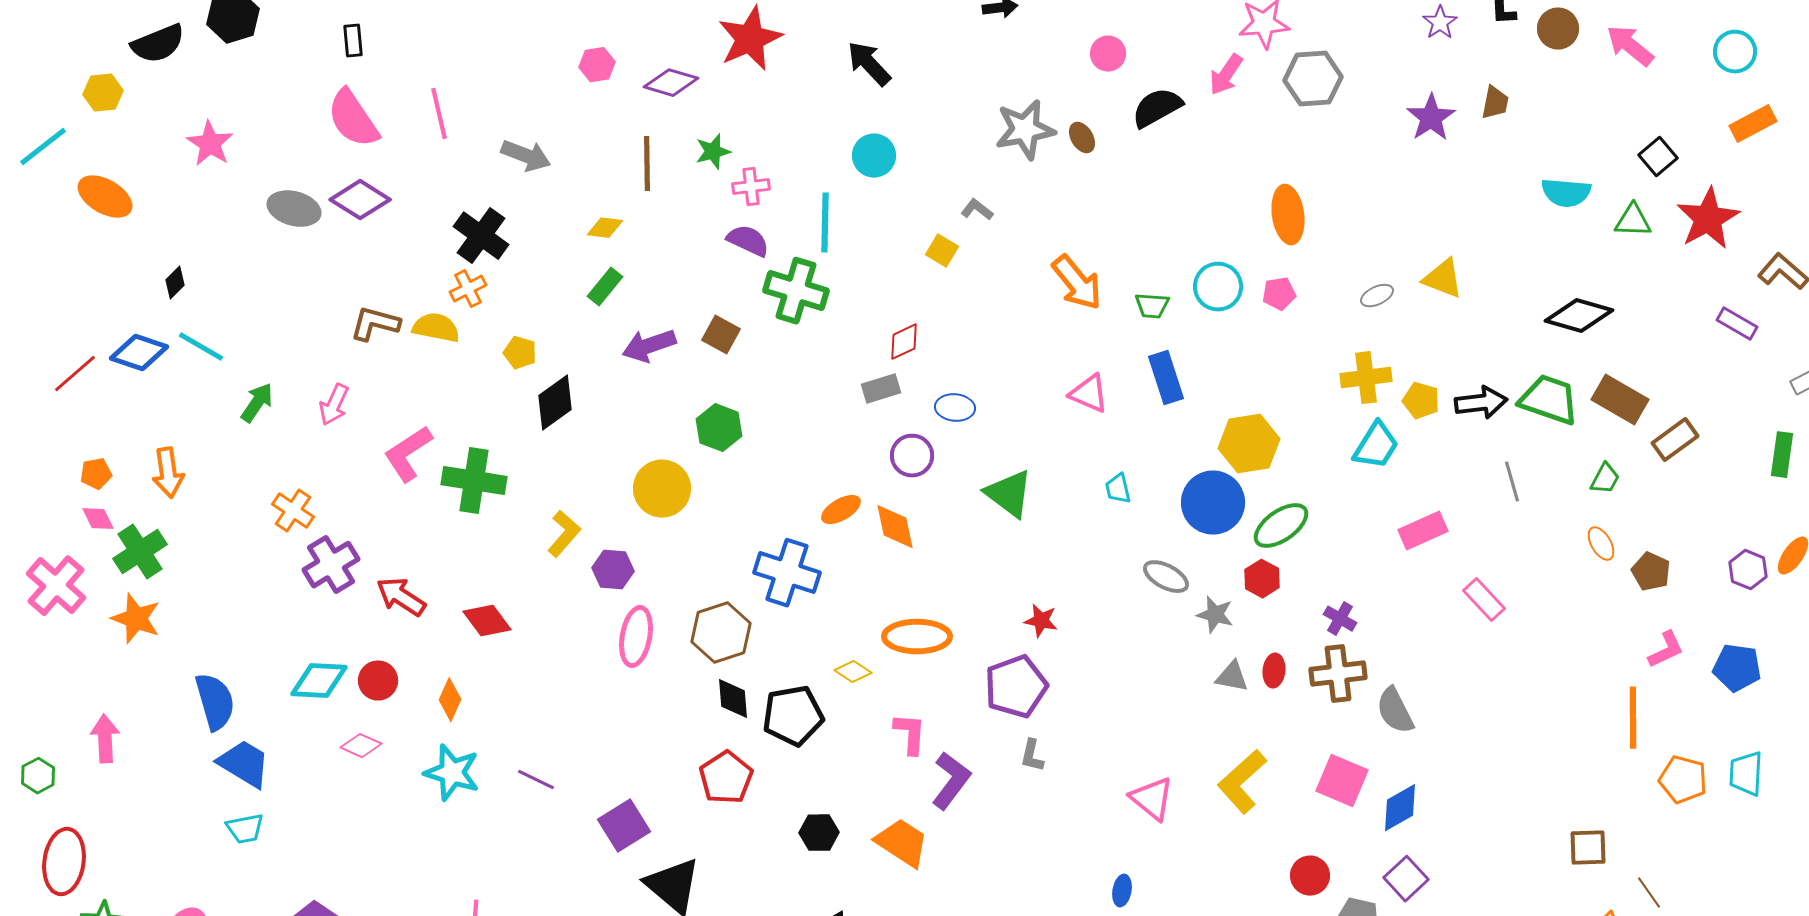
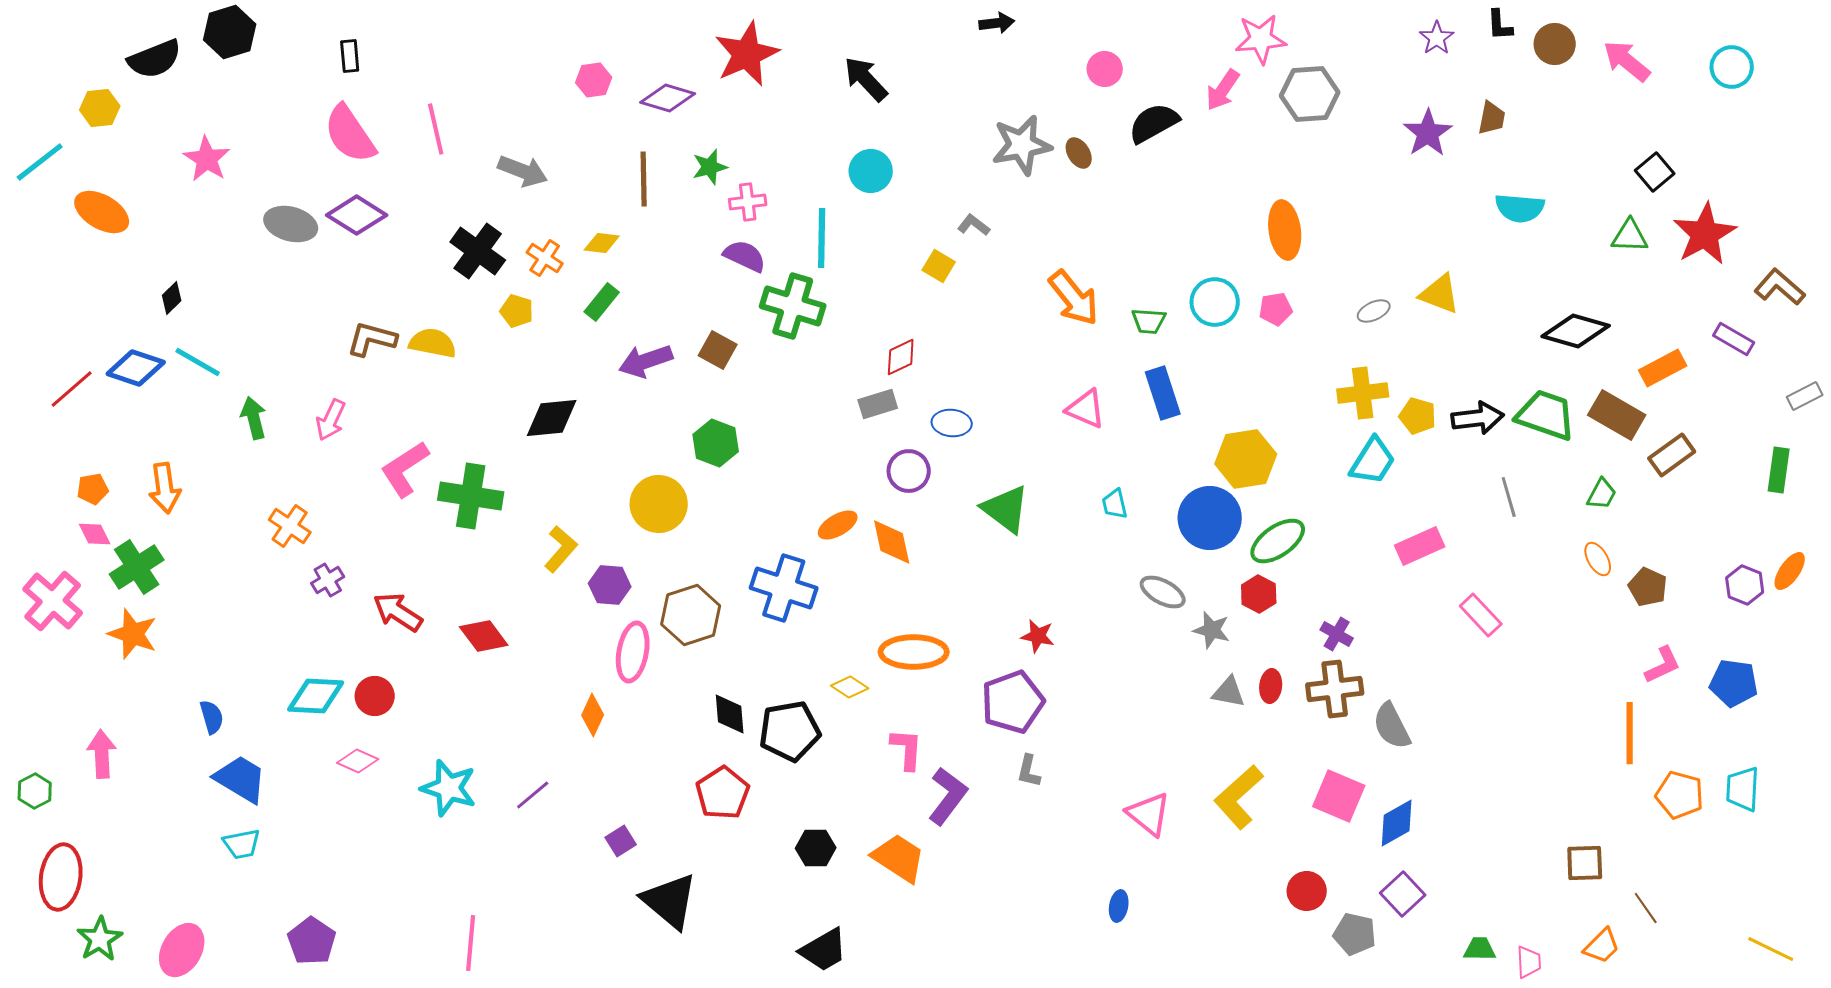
orange rectangle: (1753, 124) -> (1663, 368), moved
cyan semicircle: (1566, 193) -> (1520, 208), moved
orange cross: (468, 289) -> (545, 258), moved, turned -30
yellow pentagon: (520, 353) -> (517, 311), moved
green arrow: (257, 403) -> (254, 418), turned -48
black diamond: (555, 403) -> (552, 418), turned 30
purple cross: (331, 565) -> (328, 580), size x0.6
brown hexagon: (721, 633) -> (691, 615), moved
orange diamond: (450, 700) -> (593, 715), moved
blue semicircle: (215, 702) -> (212, 717), size x0.6
purple line: (536, 780) -> (533, 795), turned -66
purple square: (624, 826) -> (621, 841), size x0.6

